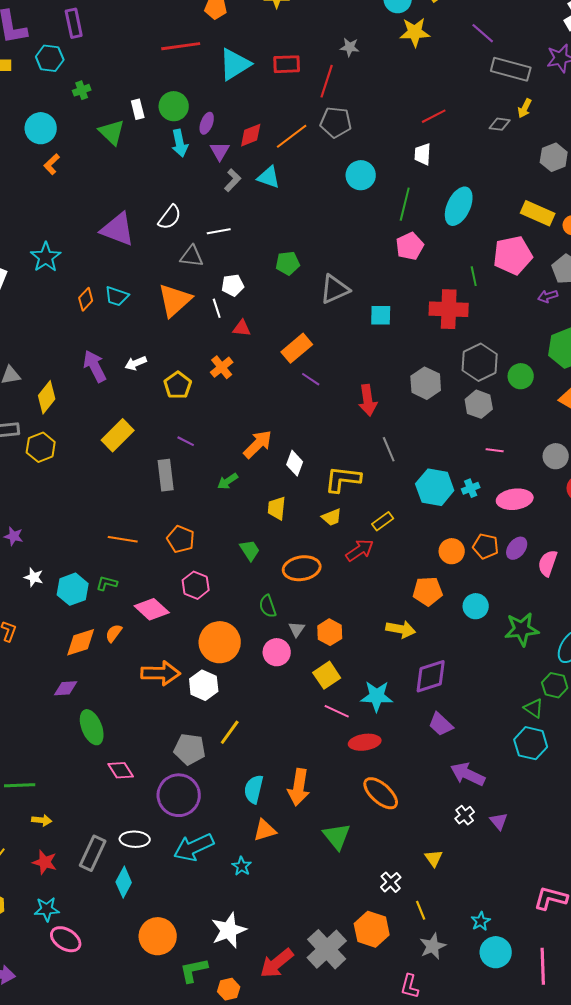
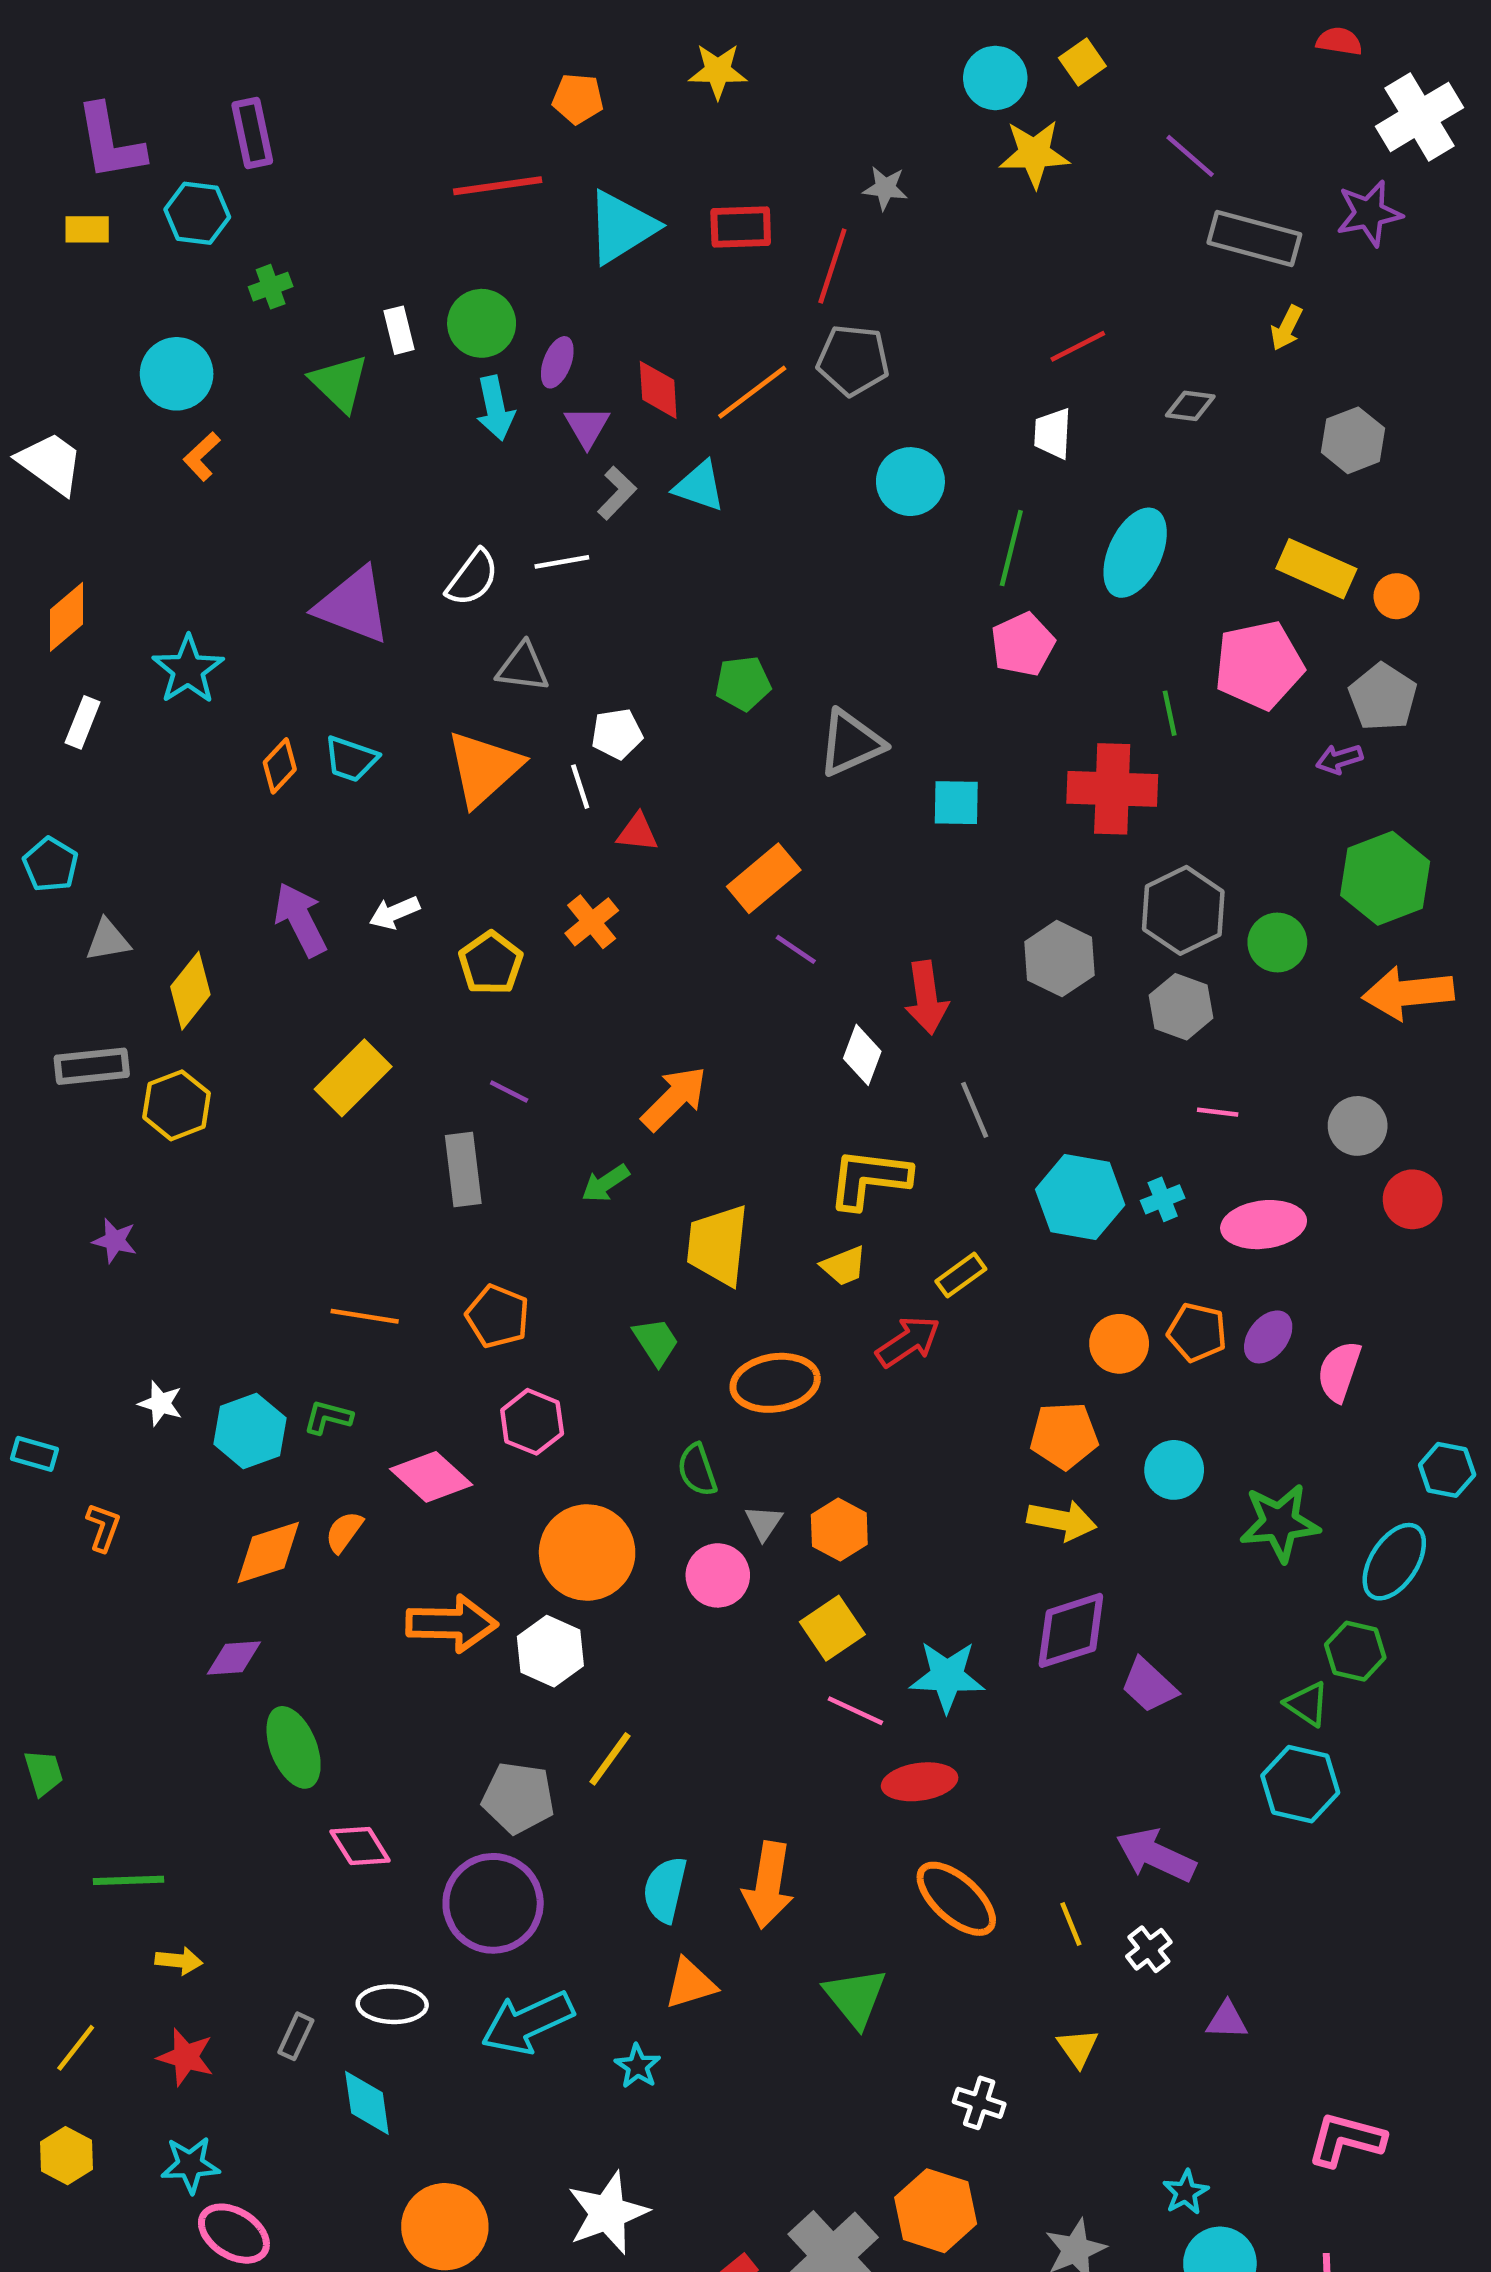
gray diamond: (500, 124) -> (1190, 406), moved
red diamond: (251, 135) -> (658, 390), turned -72
white line: (219, 231) -> (562, 562), moved
white diamond: (295, 463) -> (862, 1055), moved
yellow trapezoid: (277, 508) -> (718, 1245), size x1.5
purple star: (14, 536) -> (115, 1241), moved
yellow arrow: (401, 629) -> (1062, 1520), moved
purple trapezoid: (441, 724) -> (1149, 1685), moved
purple triangle: (499, 821) -> (1227, 2020), moved, turned -48
gray rectangle: (93, 853) -> (296, 2036), size x0.6
cyan diamond: (124, 882) -> (367, 2103), turned -36
white cross: (391, 882) -> (979, 2103), turned -30
yellow line: (421, 910) -> (1071, 1924), moved

